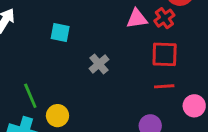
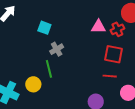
gray cross: (99, 64) -> (57, 49), moved
green line: (30, 96) -> (49, 69), moved

